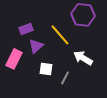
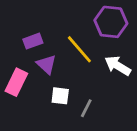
purple triangle: (36, 46) -> (46, 64), turned -35
white arrow: (83, 58) -> (118, 66), moved

